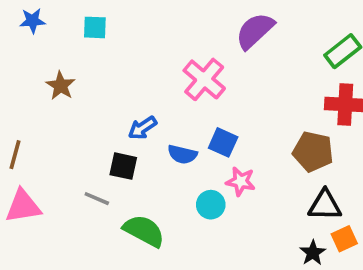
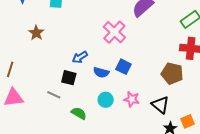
pink star: (241, 181) -> (132, 99), moved
cyan circle: (211, 205) -> (106, 100), moved
black triangle: (325, 205) -> (160, 105), moved, turned 36
green semicircle: (144, 231) -> (79, 113), size x0.7

